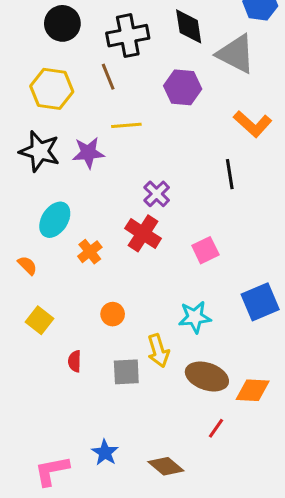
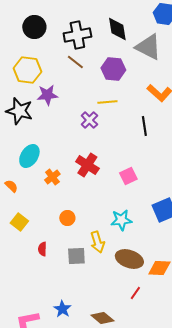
brown line: (108, 77) -> (75, 62), moved, turned -30
yellow line: (126, 125) -> (107, 102), moved
purple star: (88, 153) -> (47, 95), moved
purple cross: (157, 194) -> (89, 120), moved

